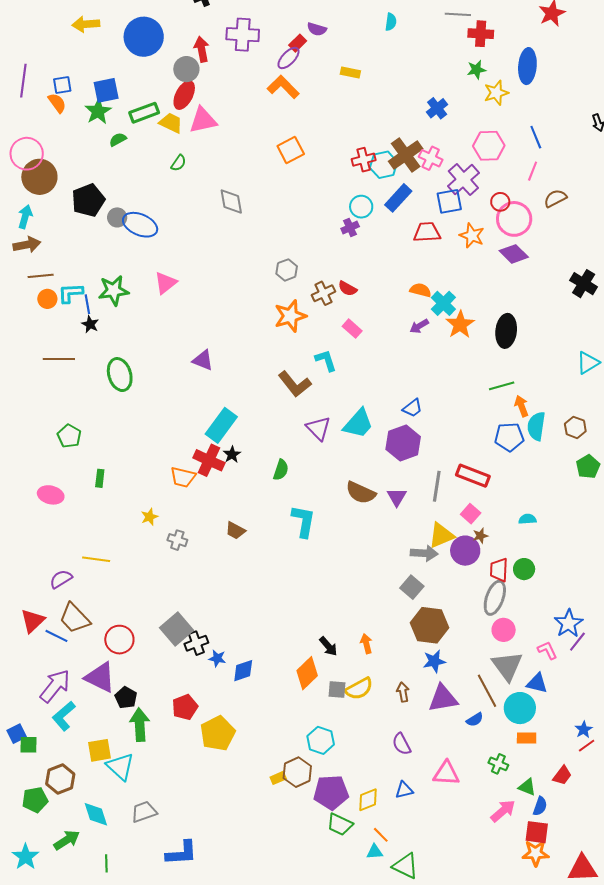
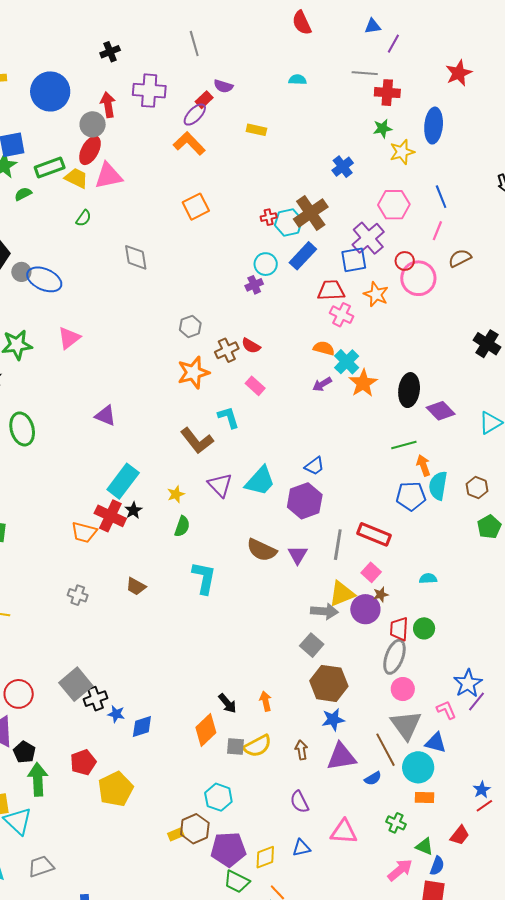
cyan semicircle: (391, 22) -> (298, 80), turned -96
pink cross: (431, 158) -> (342, 315), moved
red cross: (364, 160) -> (269, 217), size x0.7
purple diamond: (514, 254) -> (441, 411), moved
yellow star: (149, 517) -> (176, 494), moved

